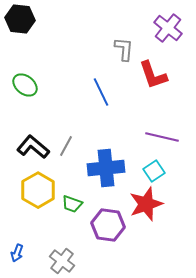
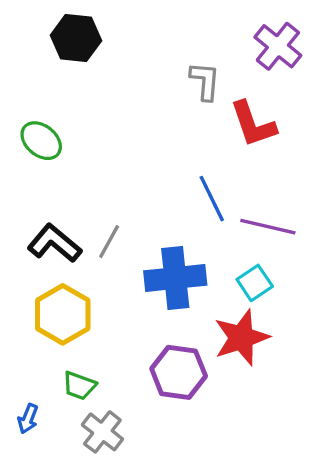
black hexagon: (20, 19) -> (76, 38), moved
blue line: (101, 92) -> (212, 199), moved
green trapezoid: (72, 204) -> (79, 386), moved

